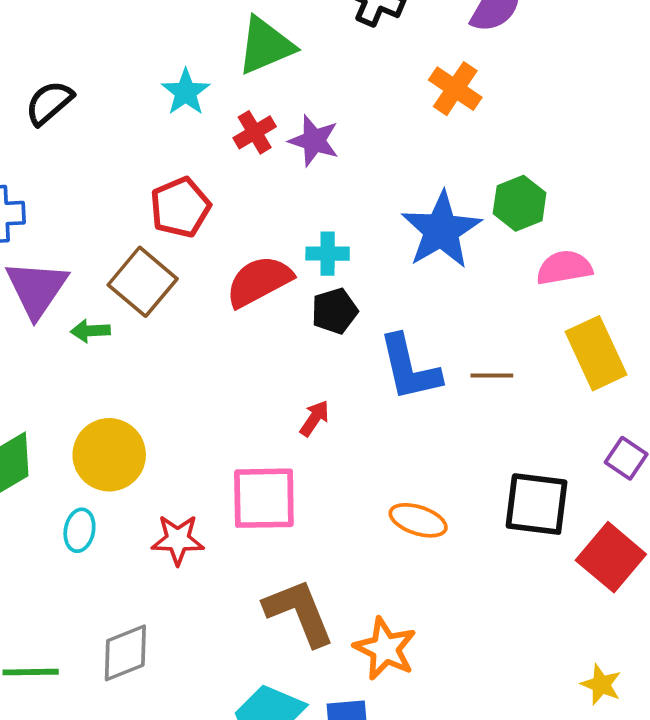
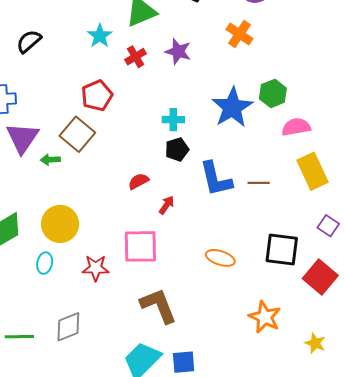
purple star: (314, 141) -> (178, 52), moved
red semicircle: (259, 281) -> (138, 181), moved, size x0.6
orange star: (385, 649) -> (265, 317), moved

